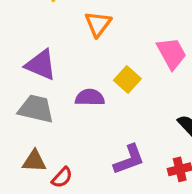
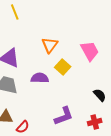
orange triangle: (98, 24) -> (50, 45), moved

